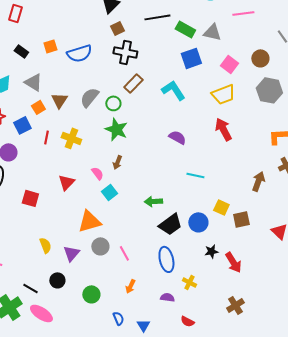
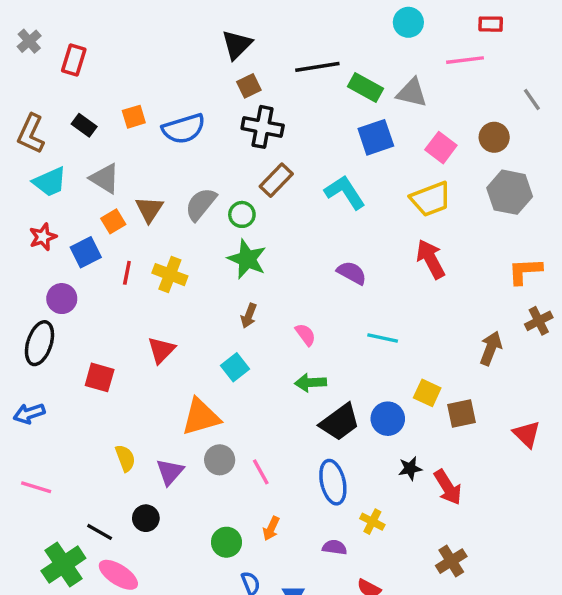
pink semicircle: (97, 173) -> (305, 335), moved
green circle: (91, 294) -> (226, 542), moved

